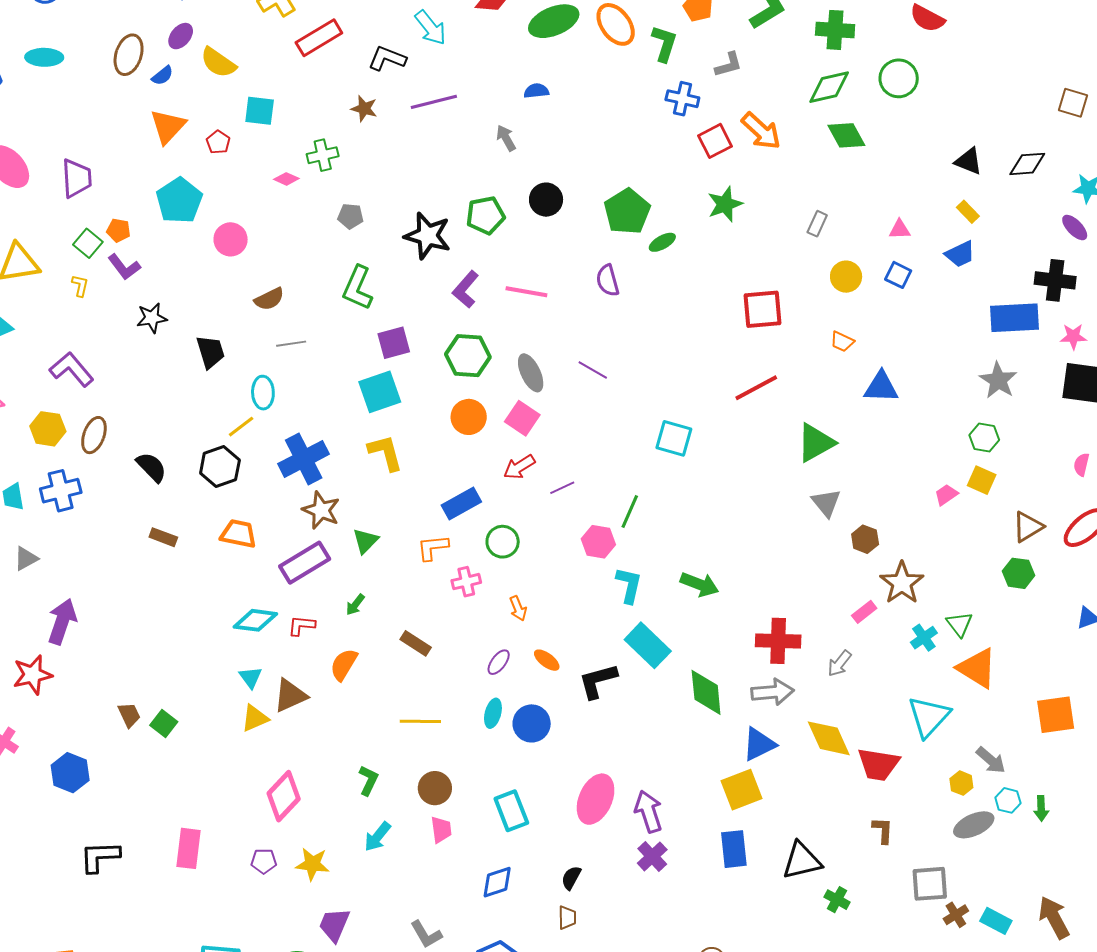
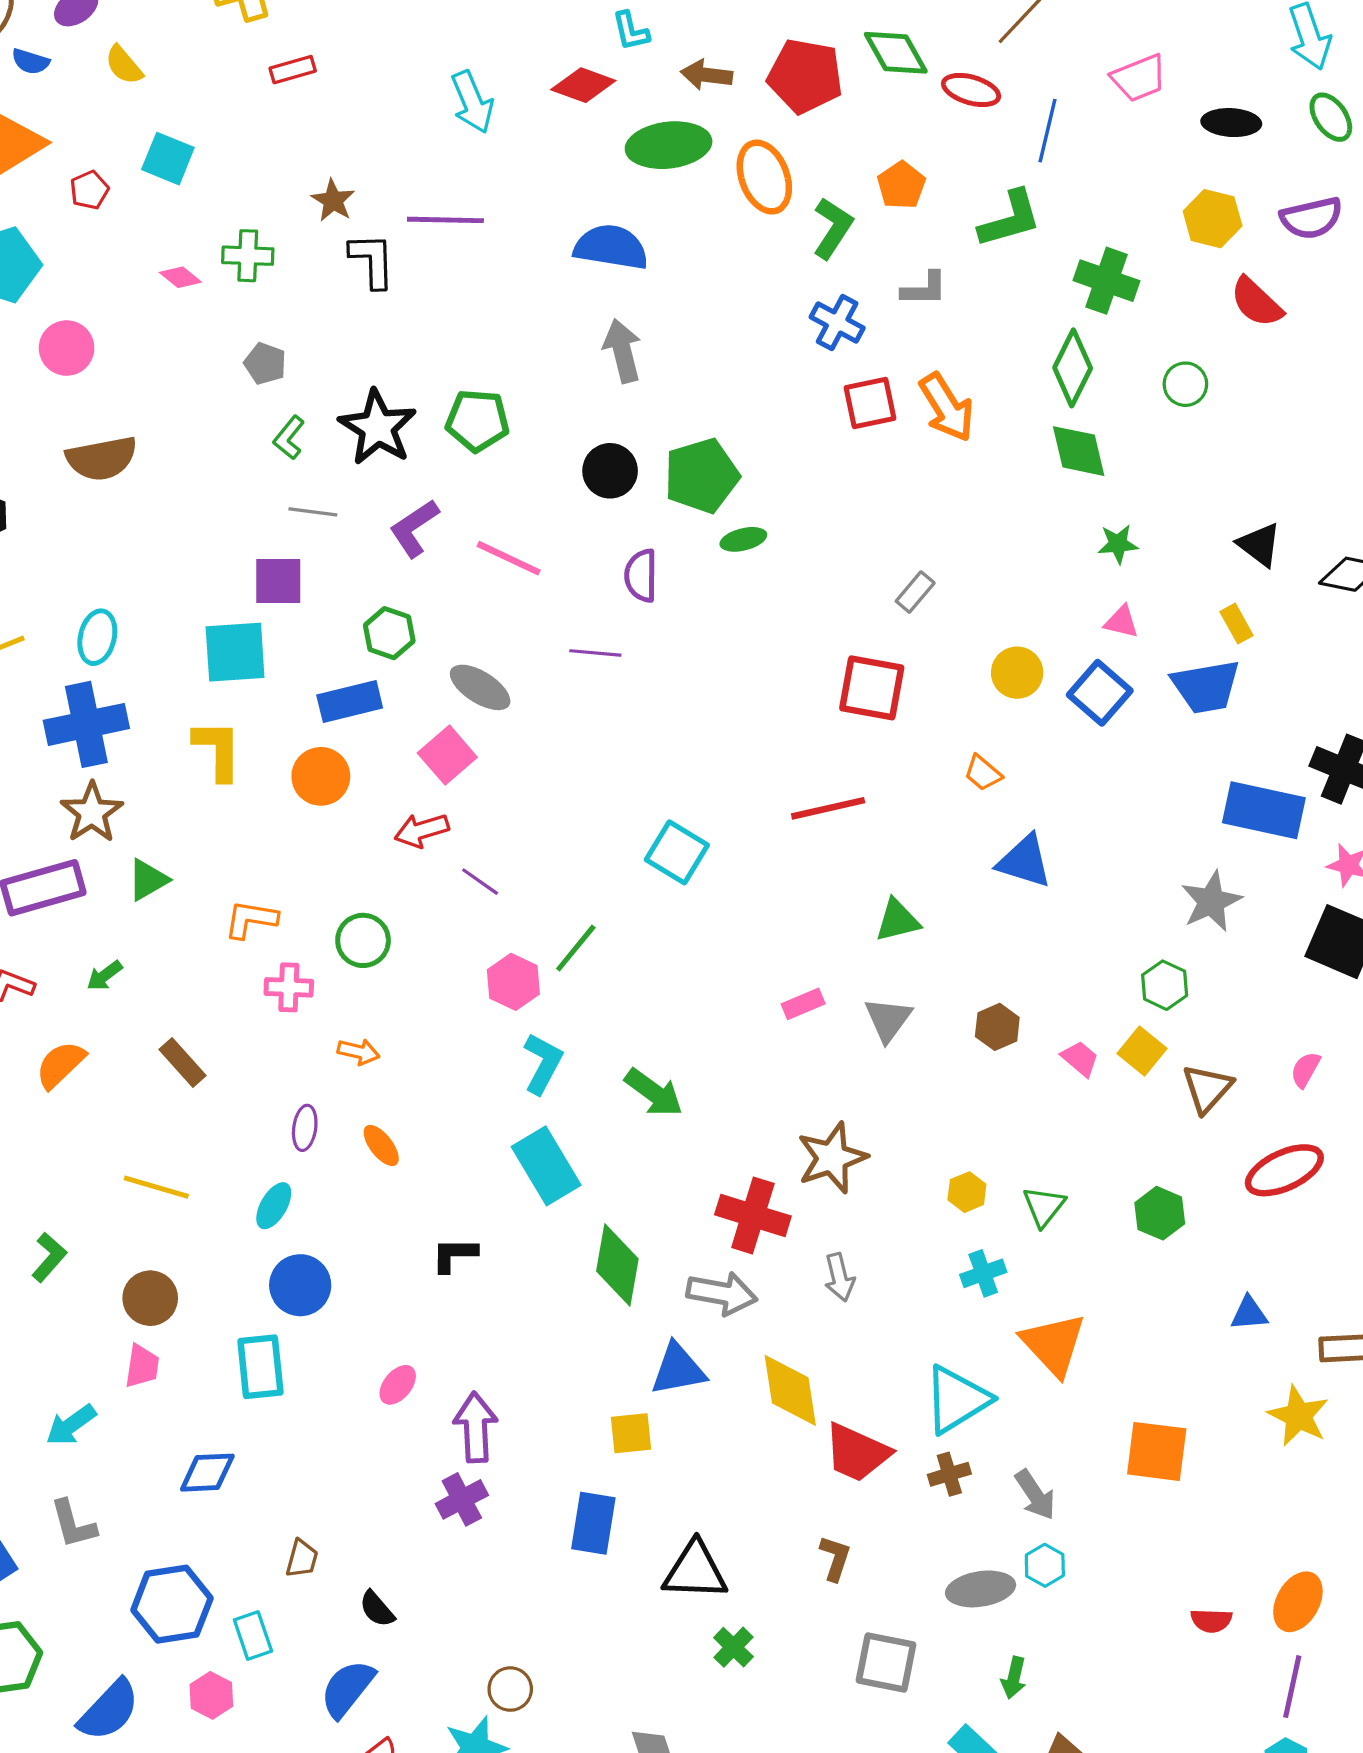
red rectangle: (319, 38) -> (293, 70), size x0.6
black L-shape: (387, 58) -> (372, 260), moved, turned 51
yellow semicircle: (218, 63) -> (124, 65), size x0.7
blue semicircle: (162, 76) -> (31, 61), turned 40
green circle: (899, 78) -> (1185, 384), size x0.7
green diamond: (829, 87) -> (1073, 368), turned -66
blue semicircle: (536, 91) -> (611, 247), size x1.8
gray arrow: (506, 138) -> (622, 351), moved, size x1.4
black circle: (546, 200) -> (610, 471), moved
green star: (725, 204) -> (1118, 544), moved, size x0.7
gray rectangle: (817, 224) -> (915, 592), moved
blue trapezoid: (960, 254) -> (1206, 687), size x1.4
blue square: (898, 275) -> (1100, 693), size x1.4
green L-shape: (358, 288) -> (289, 438), moved, size x0.6
brown semicircle: (269, 299) -> (102, 458), size x1.4
gray line: (291, 344) -> (313, 512), moved
green hexagon: (468, 356) -> (389, 633), size x0.7
purple line: (593, 370) -> (595, 653), moved, turned -40
gray ellipse: (531, 373) -> (480, 687), turned -48
cyan ellipse: (263, 393) -> (97, 637), moved
orange circle: (469, 417) -> (321, 776), moved
green triangle: (816, 443) -> (897, 920), size x0.7
purple line: (562, 488) -> (480, 882), turned 45
pink trapezoid: (946, 495) -> (1080, 1059), turned 60
blue rectangle: (461, 504) -> (350, 702), moved
brown triangle: (1028, 527) -> (1207, 1088), moved, turned -32
brown hexagon: (865, 539) -> (997, 1027), moved
brown star: (902, 583) -> (832, 1158), moved
orange arrow: (518, 608) -> (358, 1052), turned -70
pink rectangle: (864, 612) -> (803, 1004), moved
green triangle: (959, 624) -> (1044, 1206), moved
purple ellipse: (499, 662) -> (305, 1128), turned -44
gray arrow: (839, 663) -> (839, 1277), turned -68
black L-shape: (598, 681) -> (454, 1255), moved, size x0.7
blue circle: (532, 723) -> (300, 1285), moved
yellow hexagon: (961, 783) -> (967, 1192), moved
yellow square: (742, 790) -> (631, 1433), size x0.7
pink ellipse: (596, 799) -> (398, 1385), size x0.5
green arrow: (1041, 808) -> (1014, 1678), moved
cyan arrow: (378, 837) -> (71, 1425), moved
black semicircle: (571, 878) -> (377, 1609), moved, turned -85
brown cross: (956, 915) -> (949, 1474), moved

